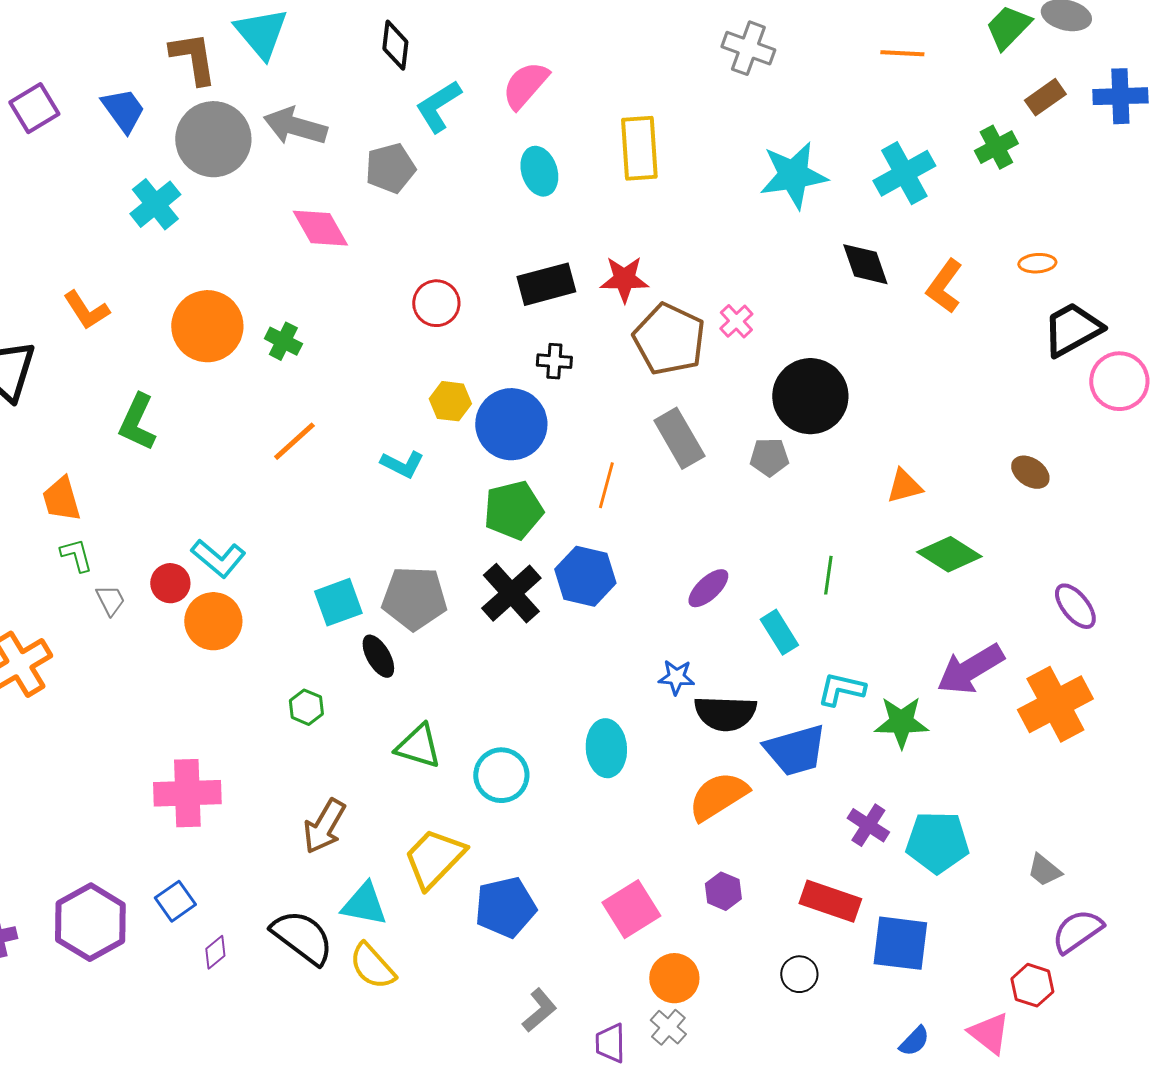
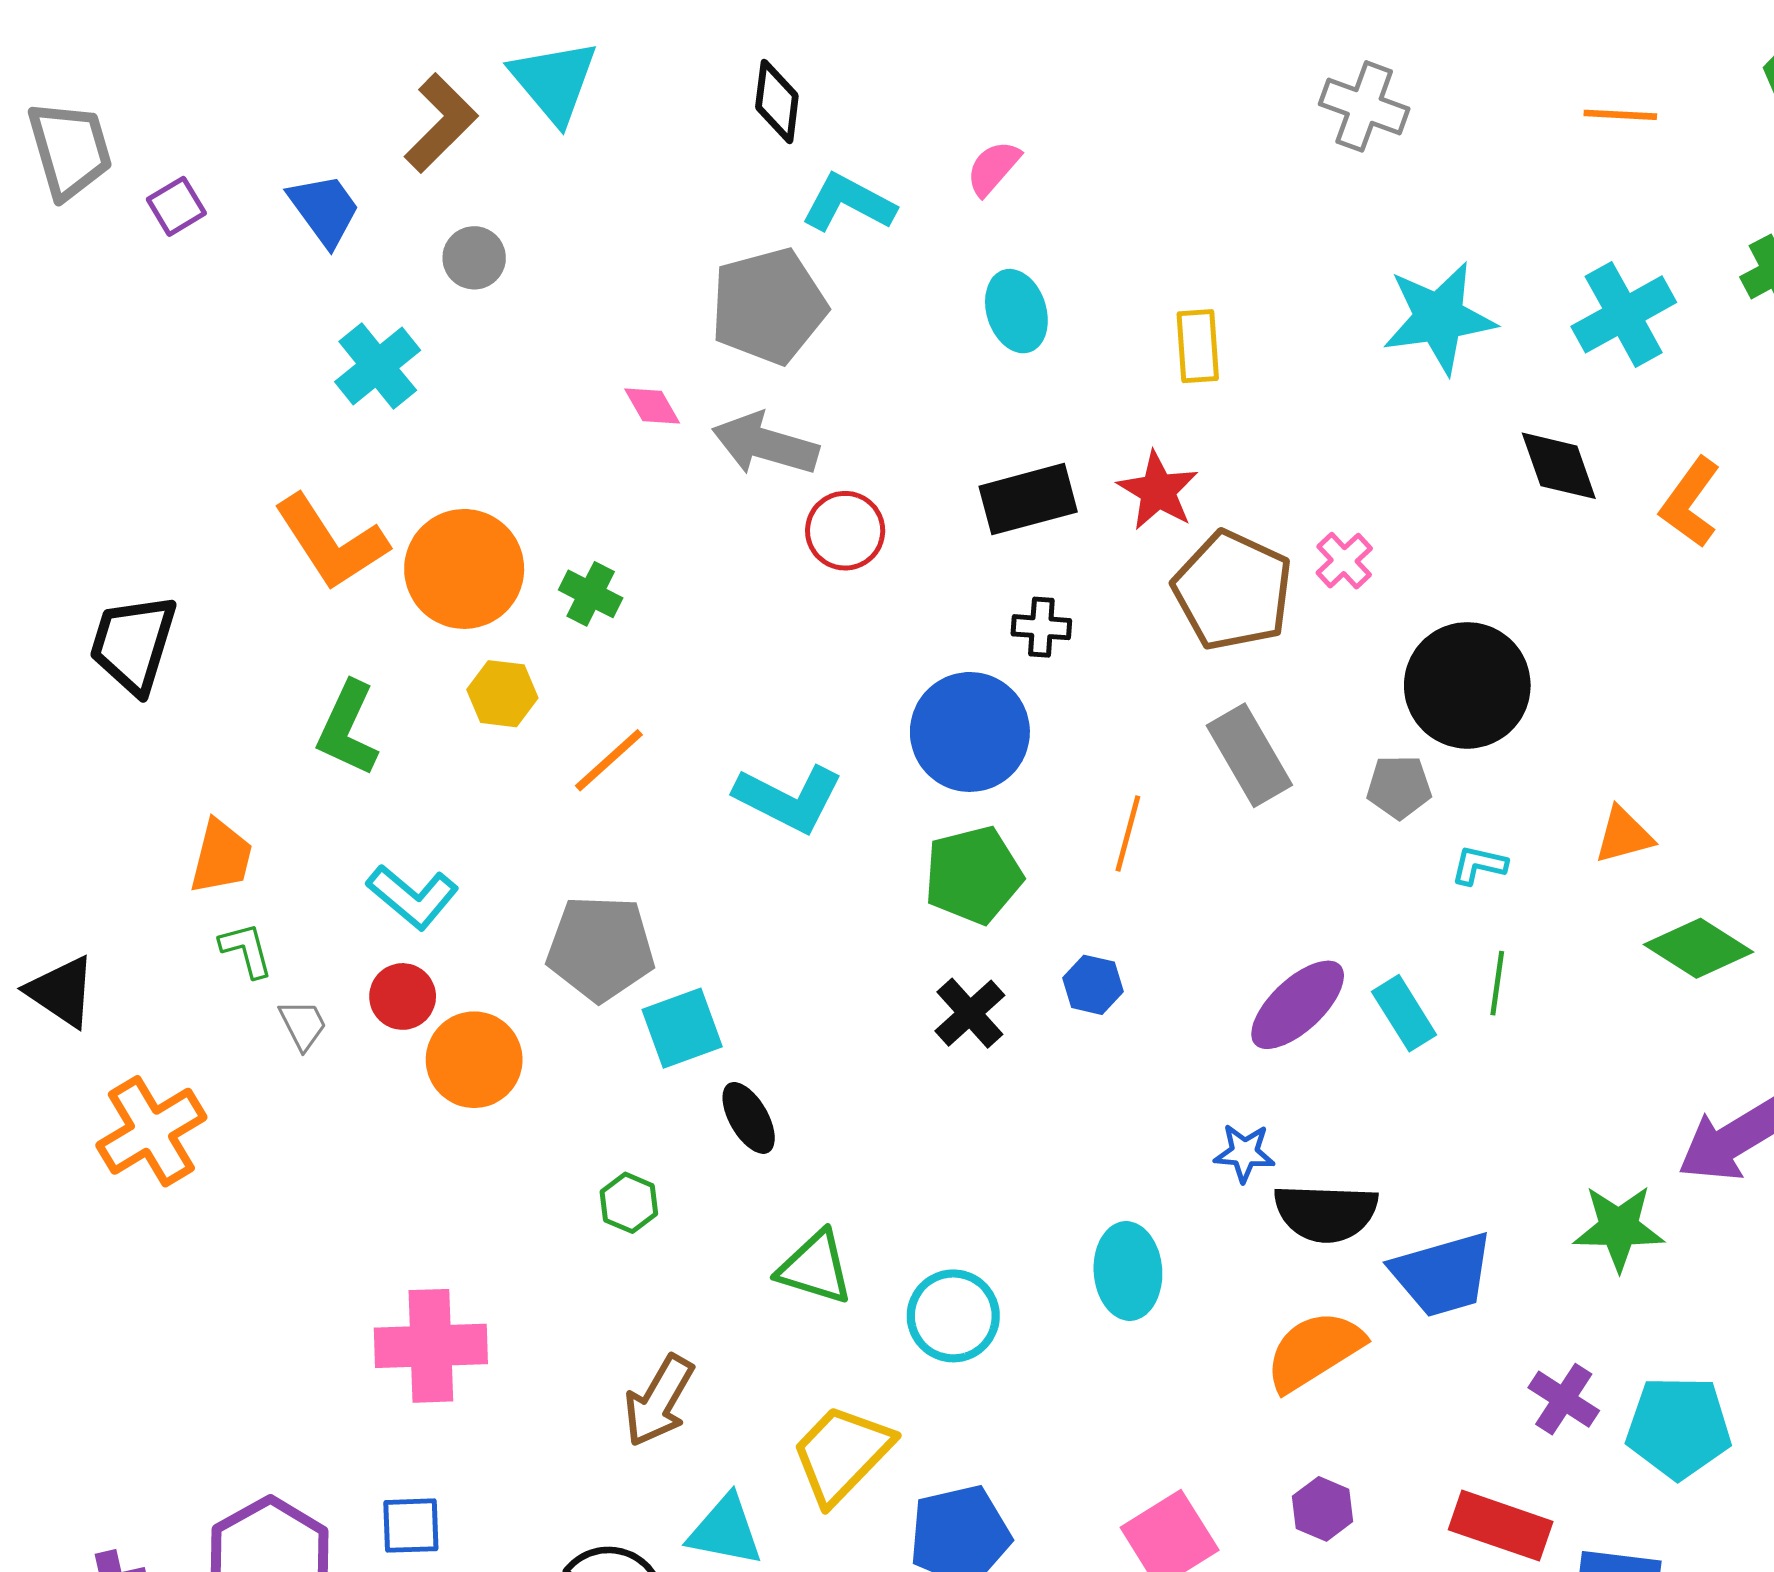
brown L-shape: (193, 58) -> (441, 123), turned 54
pink semicircle: (525, 85) -> (993, 168), size x0.7
cyan L-shape: (438, 106) -> (848, 203), turned 60
purple square: (34, 108) -> (176, 206), size x0.7
gray arrow: (295, 126) -> (765, 444), moved
gray circle: (213, 139) -> (474, 258), size x0.5
yellow rectangle: (639, 148) -> (1198, 346), moved, size x0.7
gray pentagon: (390, 168) -> (769, 306), size x1.4
pink diamond: (320, 228) -> (652, 406), size x0.6
red star: (624, 279) -> (1158, 491), turned 30
orange L-shape: (86, 310) -> (331, 542), moved, size x1.5
yellow hexagon: (450, 401) -> (502, 694), moved
cyan L-shape: (402, 464) -> (789, 799), size x1.5
orange trapezoid: (61, 499) -> (221, 857), turned -150
cyan L-shape: (218, 558) -> (413, 897), moved
blue hexagon: (585, 576) -> (1093, 985), size x0.6
purple ellipse: (708, 588) -> (1298, 1005), size x1.4
black cross: (511, 593) -> (970, 1013), size x0.7
gray pentagon: (414, 598) -> (601, 948), moved
cyan rectangle: (779, 632) -> (1404, 1013), moved
cyan L-shape: (841, 689) -> (1479, 865), moved, size x0.7
blue square: (175, 901) -> (411, 1526), turned 33

